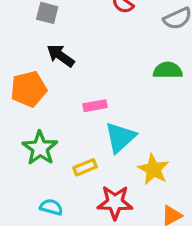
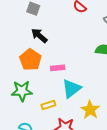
orange pentagon: (29, 89) -> (30, 60), moved, turned -30
green star: (40, 148) -> (22, 91), turned 30

